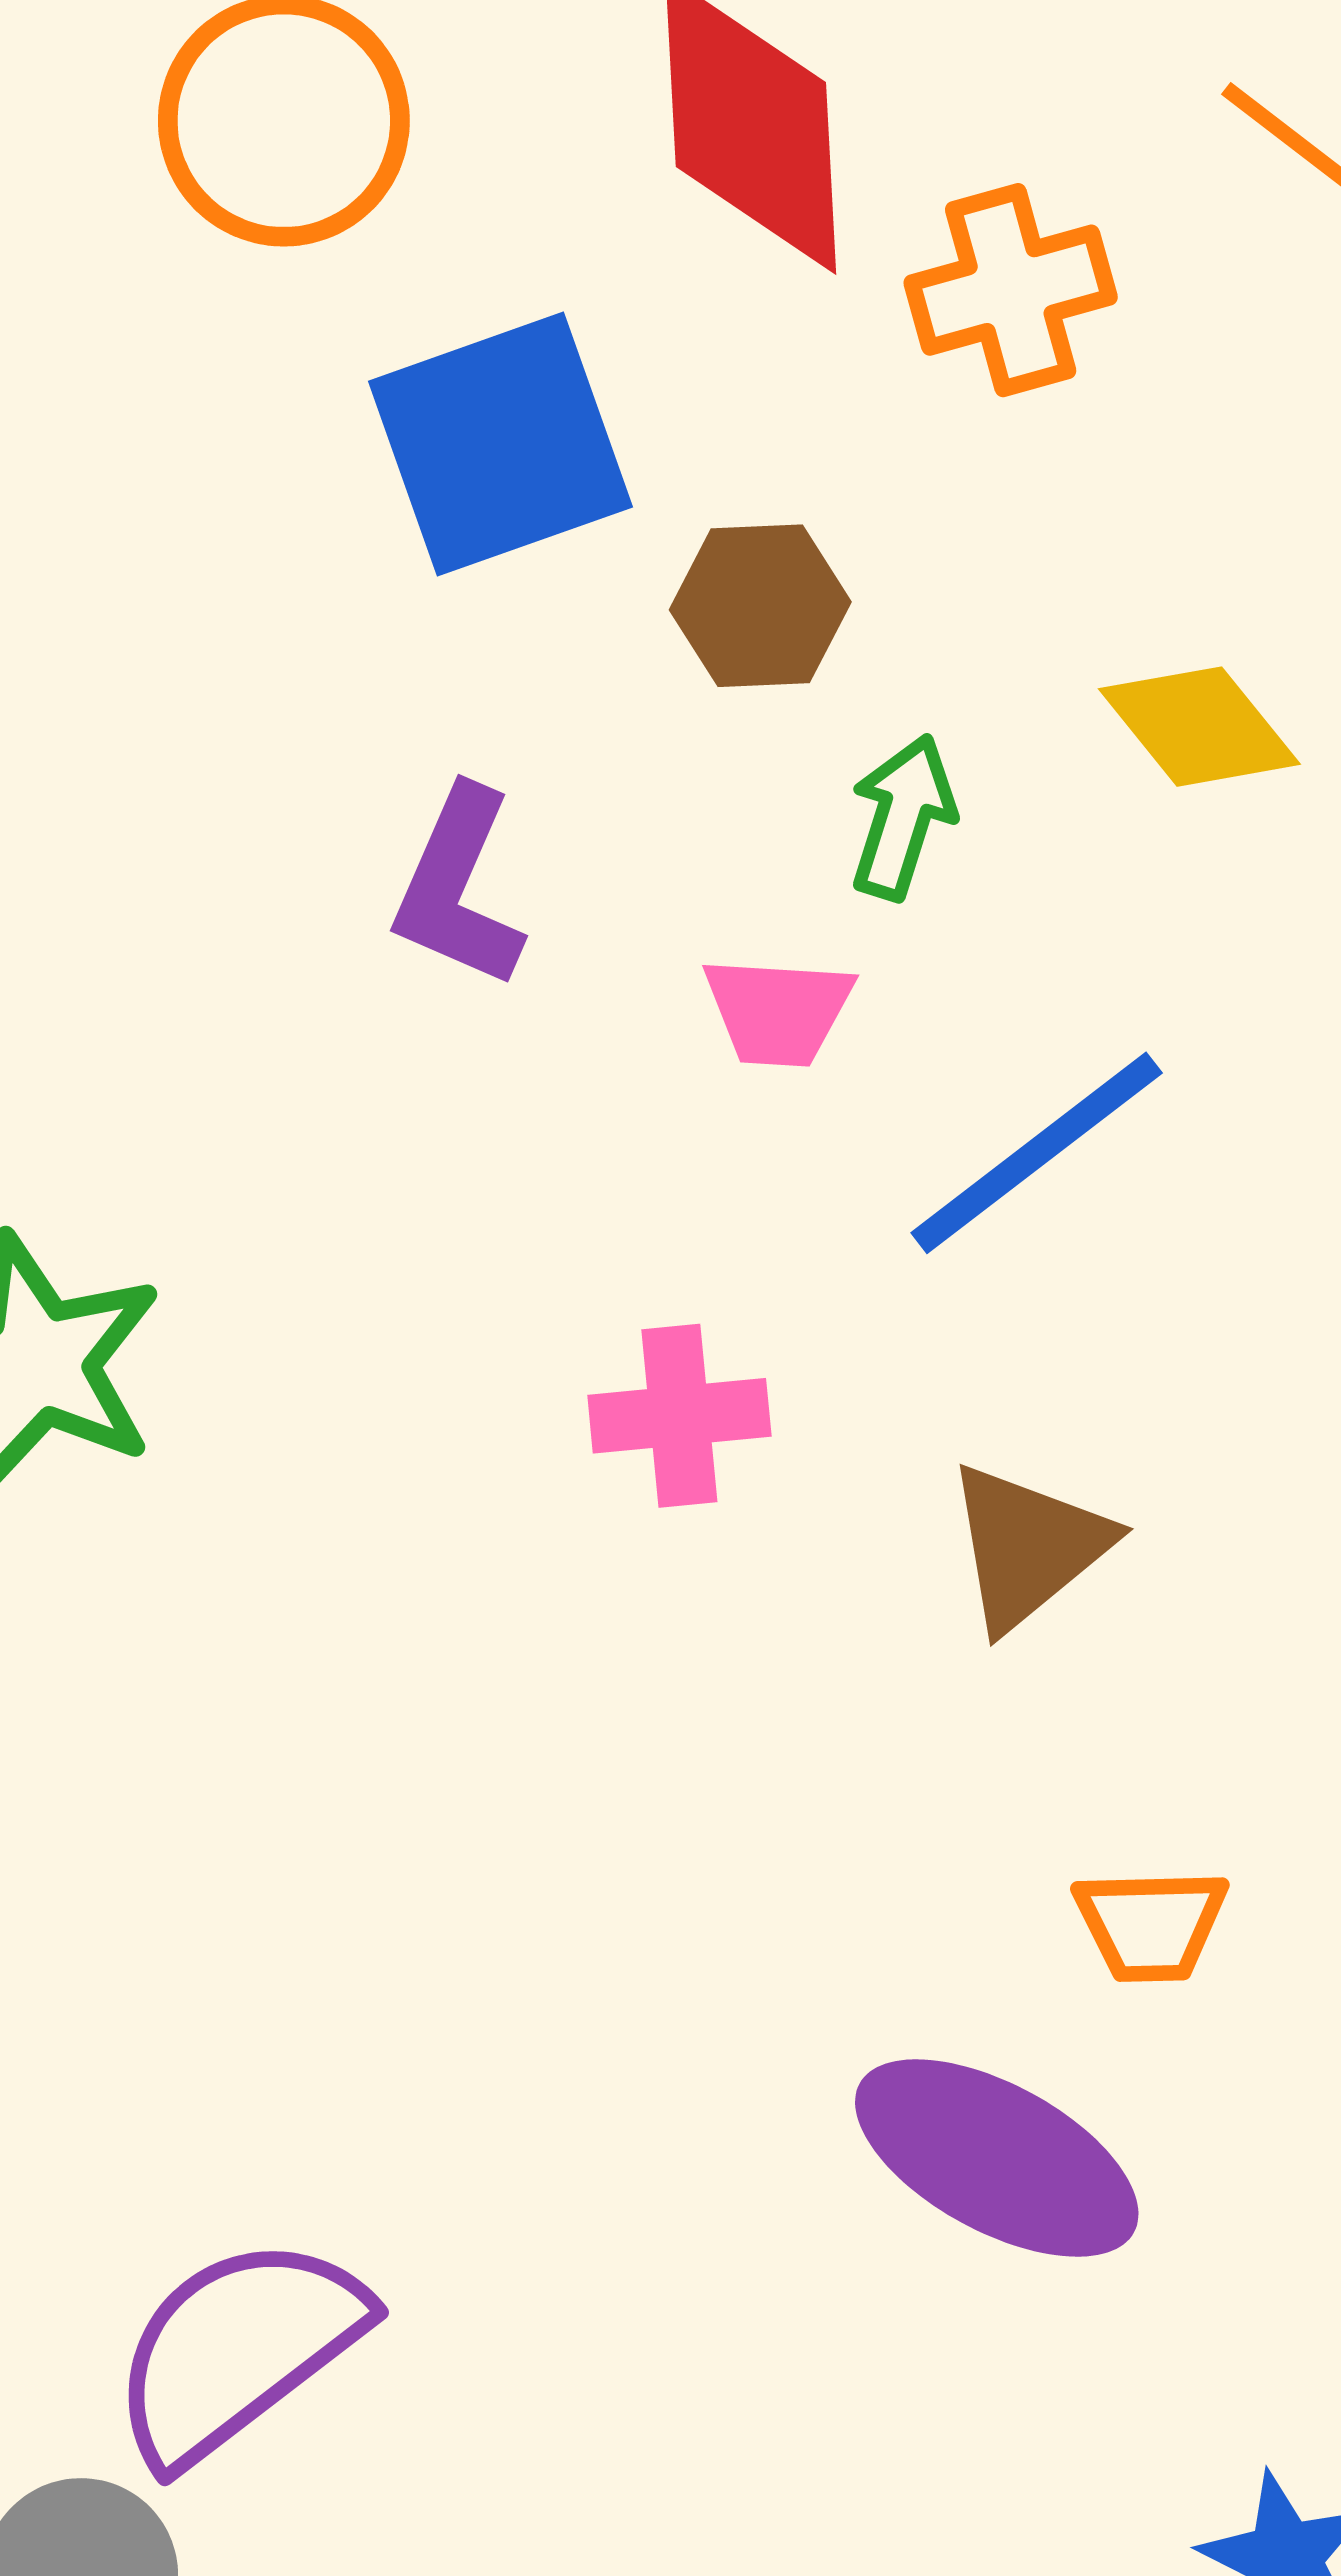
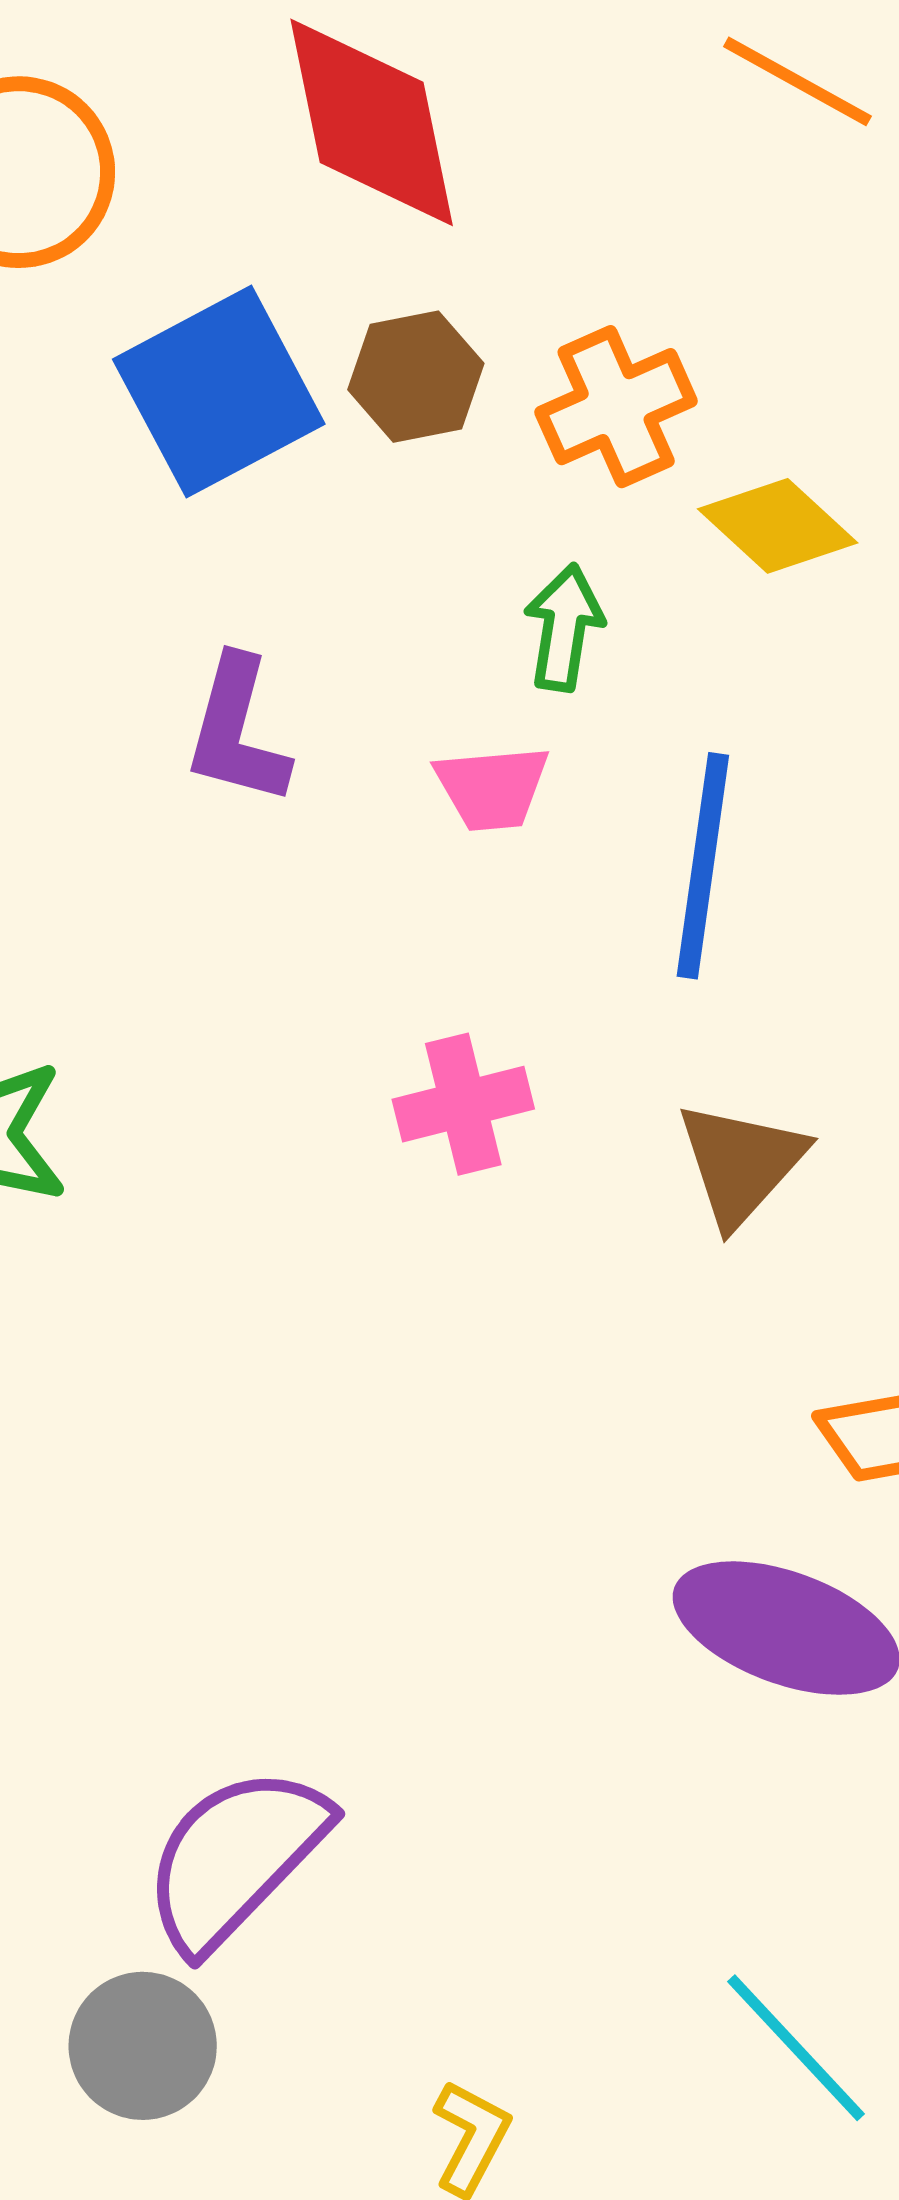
orange cross: (1011, 290) -> (616, 407), moved
brown hexagon: (760, 606) -> (416, 377), moved
blue line: (1037, 1153) -> (703, 866), turned -36

